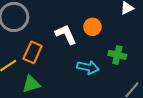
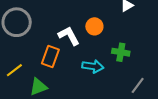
orange rectangle: (33, 52) -> (50, 57), moved

